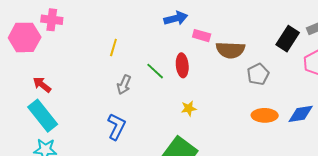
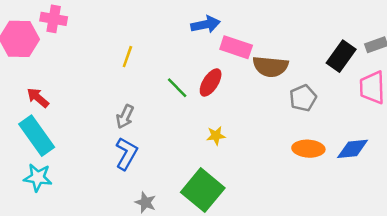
pink rectangle: (202, 36) -> (236, 47), size x1.4
red ellipse: (182, 65) -> (211, 83), turned 35
gray arrow: (124, 85) -> (125, 117), moved

